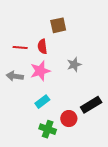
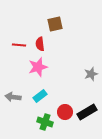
gray star: (74, 64) -> (91, 74), moved
gray arrow: (15, 76) -> (13, 97), moved
black rectangle: (91, 105) -> (87, 112), moved

